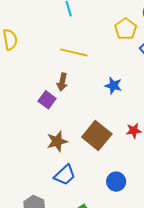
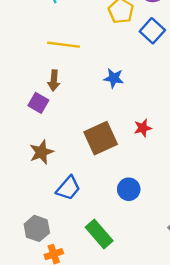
brown square: (97, 135) -> (101, 138), turned 32
brown star: (57, 141) -> (41, 152), moved

